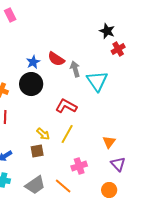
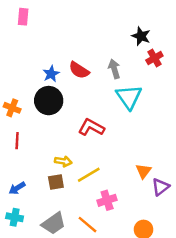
pink rectangle: (10, 15) -> (23, 17), turned 32
gray arrow: (75, 69) -> (114, 69), moved
yellow arrow: (43, 134) -> (63, 161), turned -32
yellow line: (67, 134) -> (89, 175), moved, turned 30
purple triangle: (118, 164) -> (161, 187), moved, turned 35

